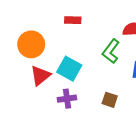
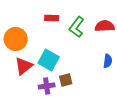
green L-shape: (111, 51) -> (77, 27), moved
brown square: (110, 100) -> (66, 80), moved, turned -32

